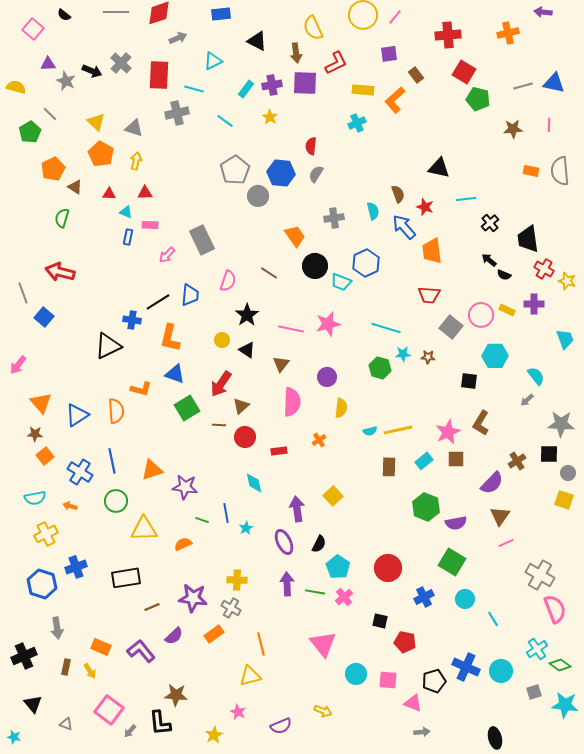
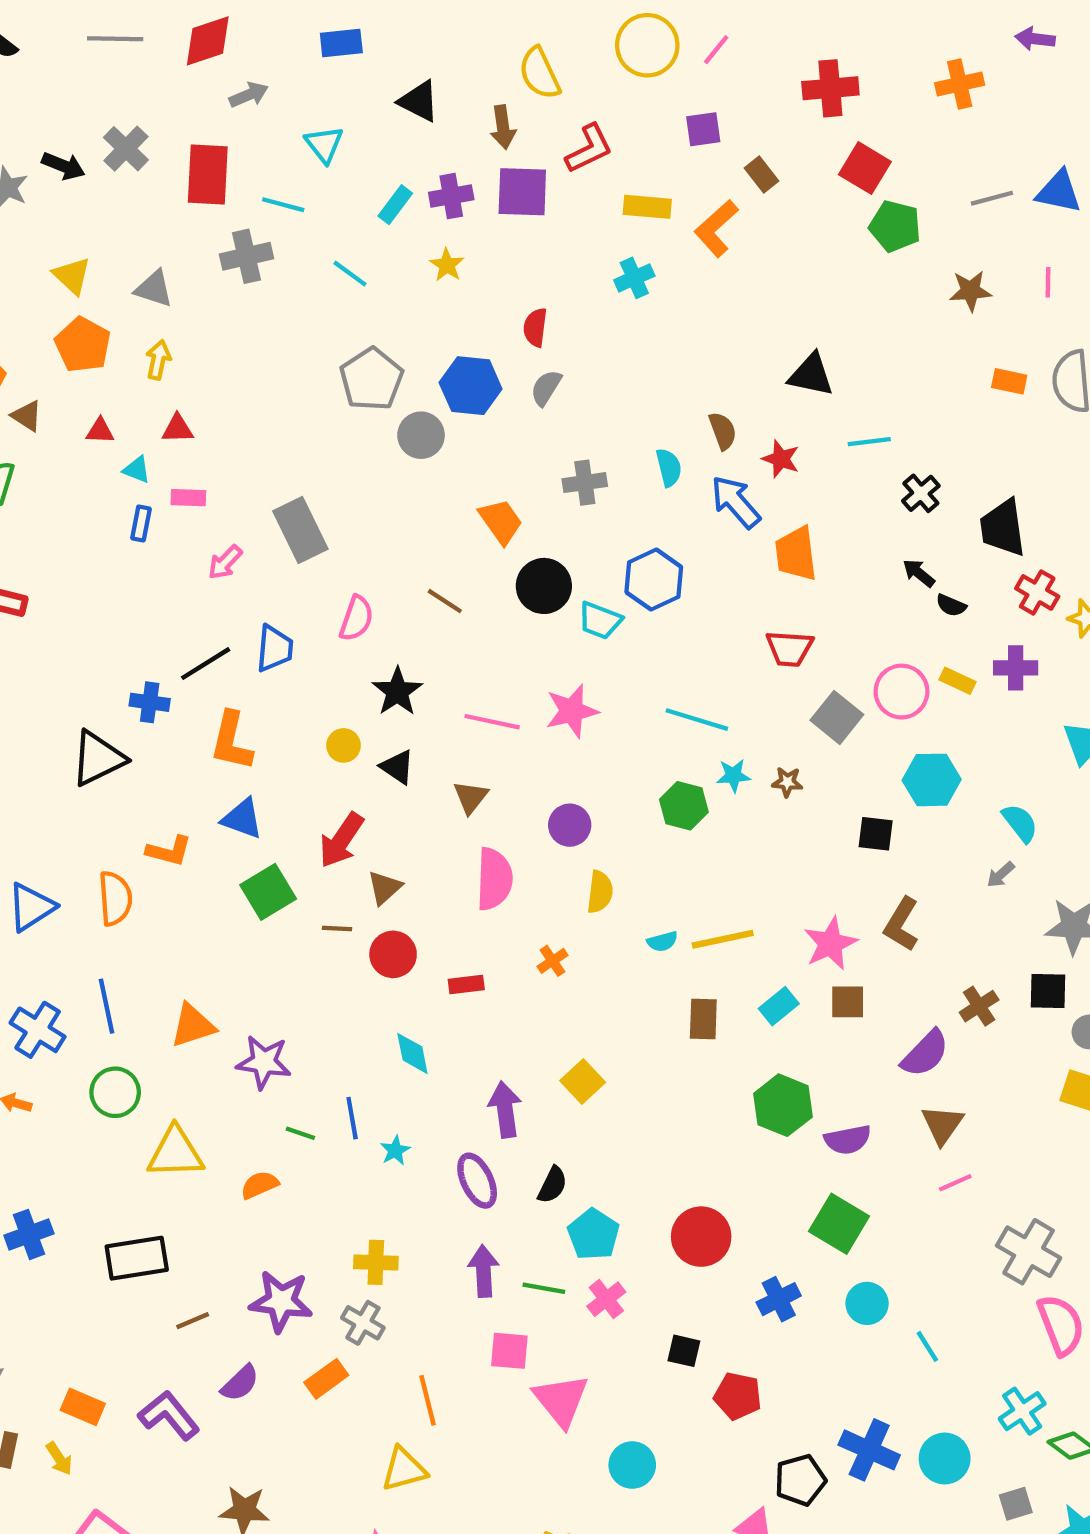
cyan triangle: (213, 61) -> (324, 144), turned -42
pink square: (388, 680) -> (509, 1351), moved

